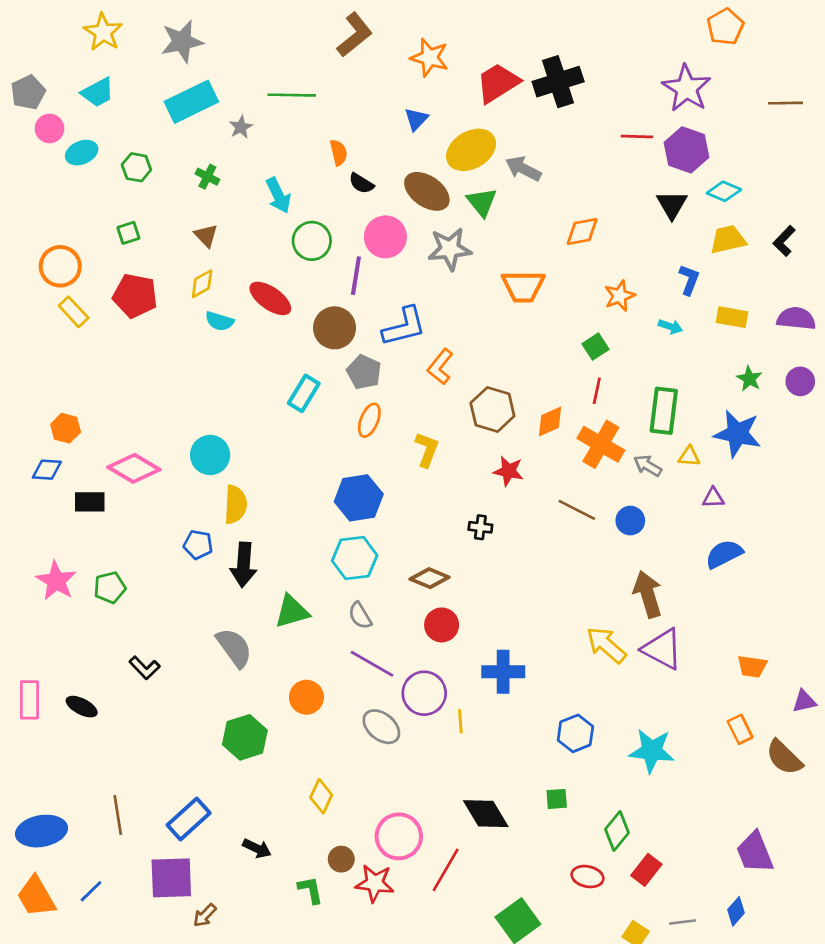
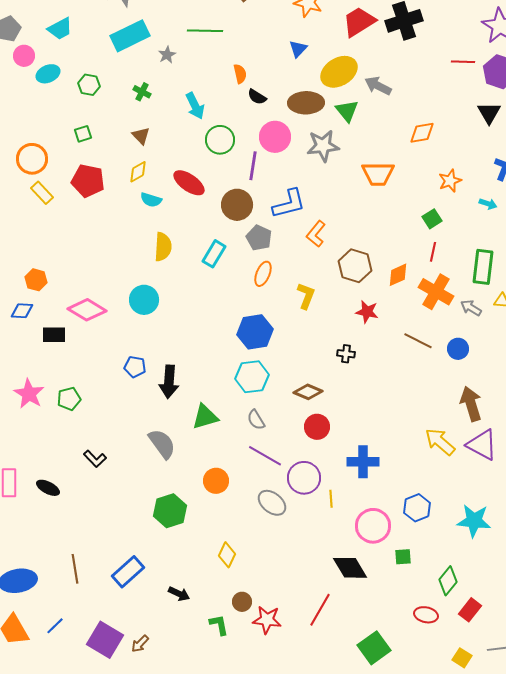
brown ellipse: (427, 191) -> (306, 103), turned -36
yellow semicircle: (236, 505) -> (163, 247), moved
pink circle: (399, 836) -> (373, 526), moved
purple square: (171, 878) -> (105, 640), moved, turned 33

